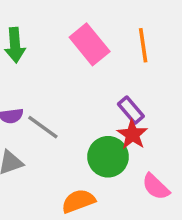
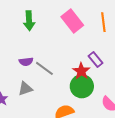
red star: (132, 134) -> (81, 71), moved

